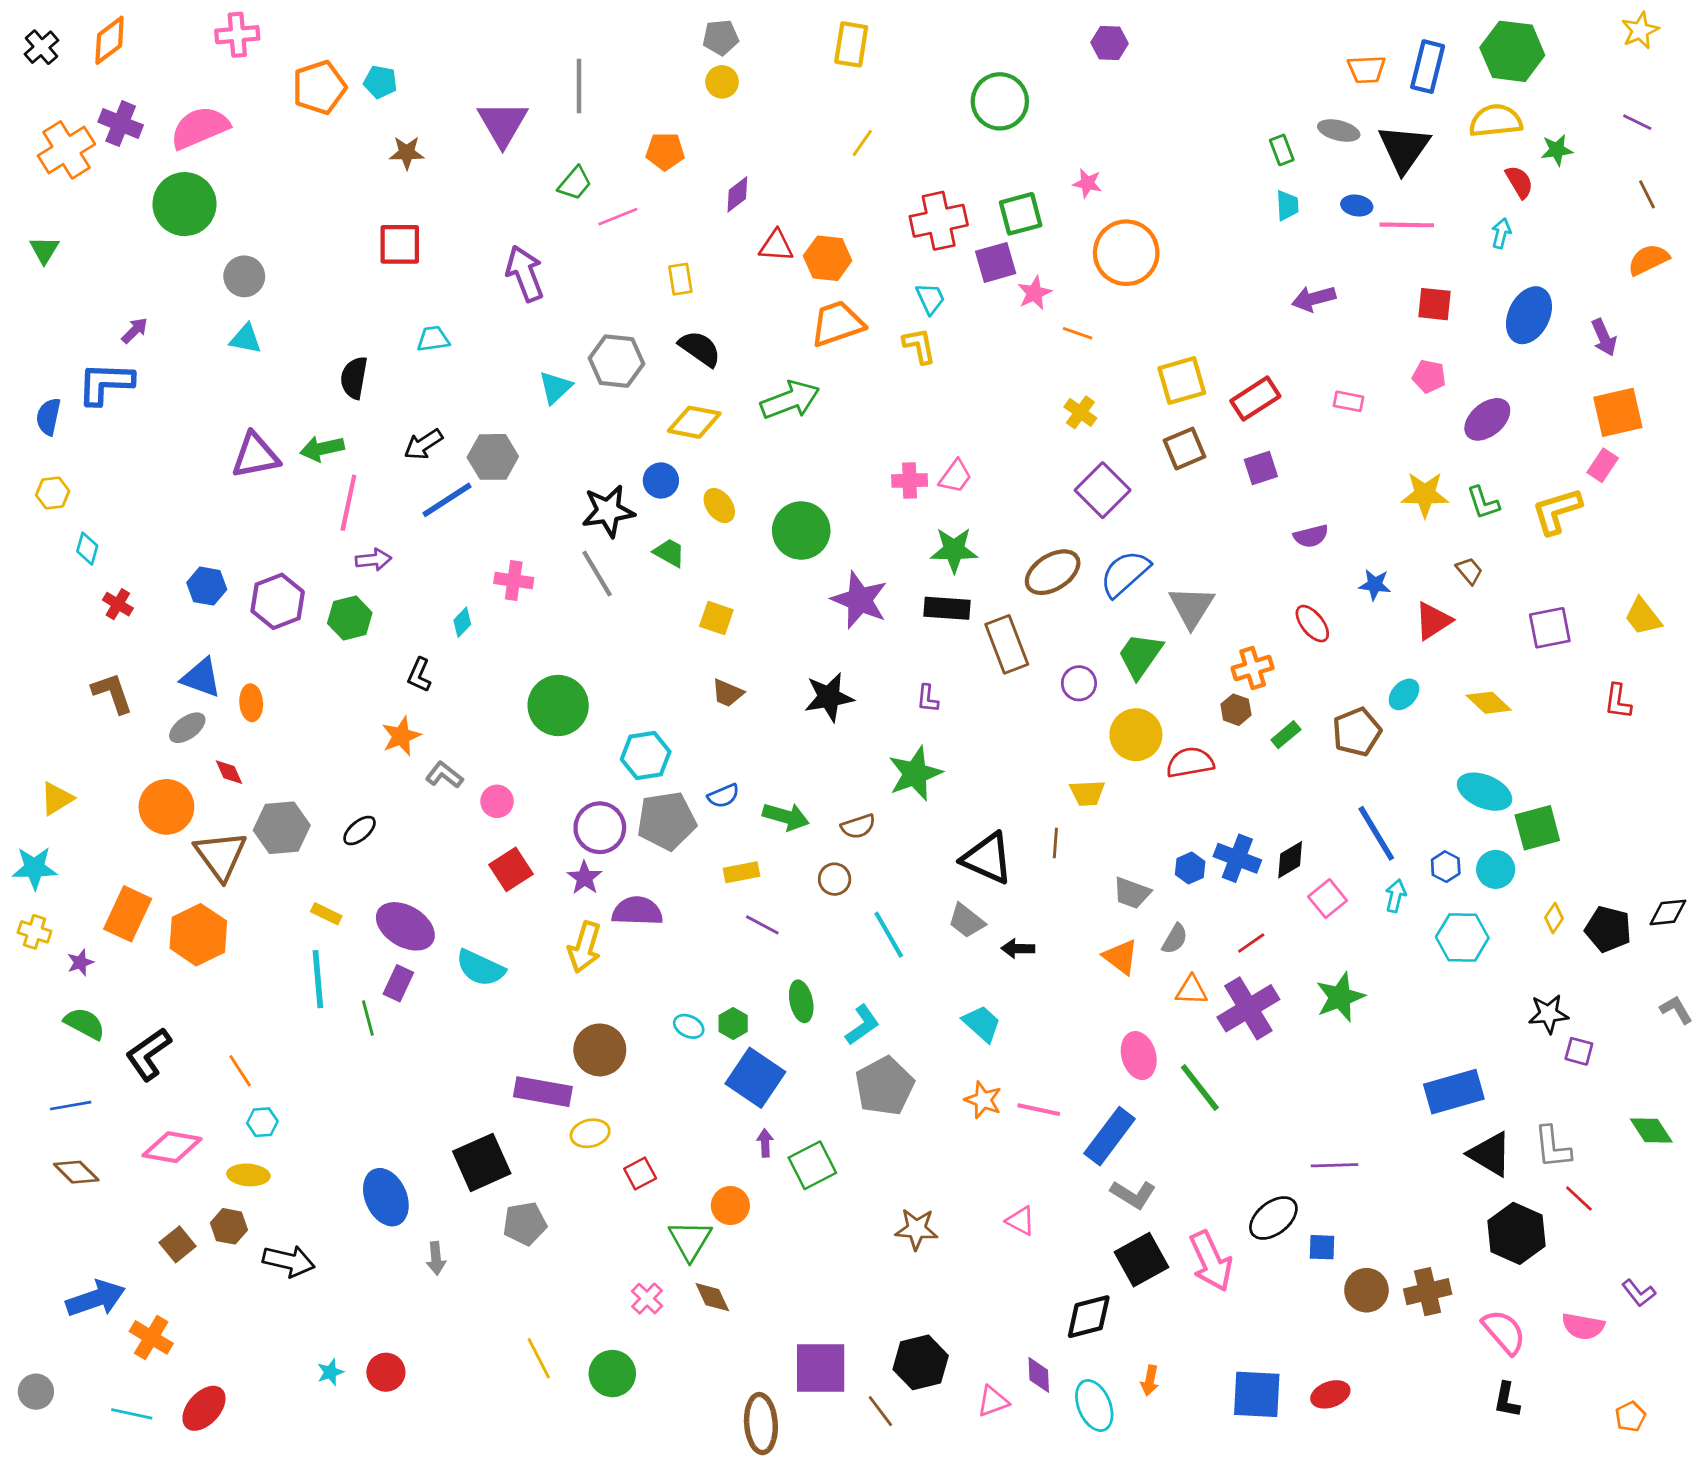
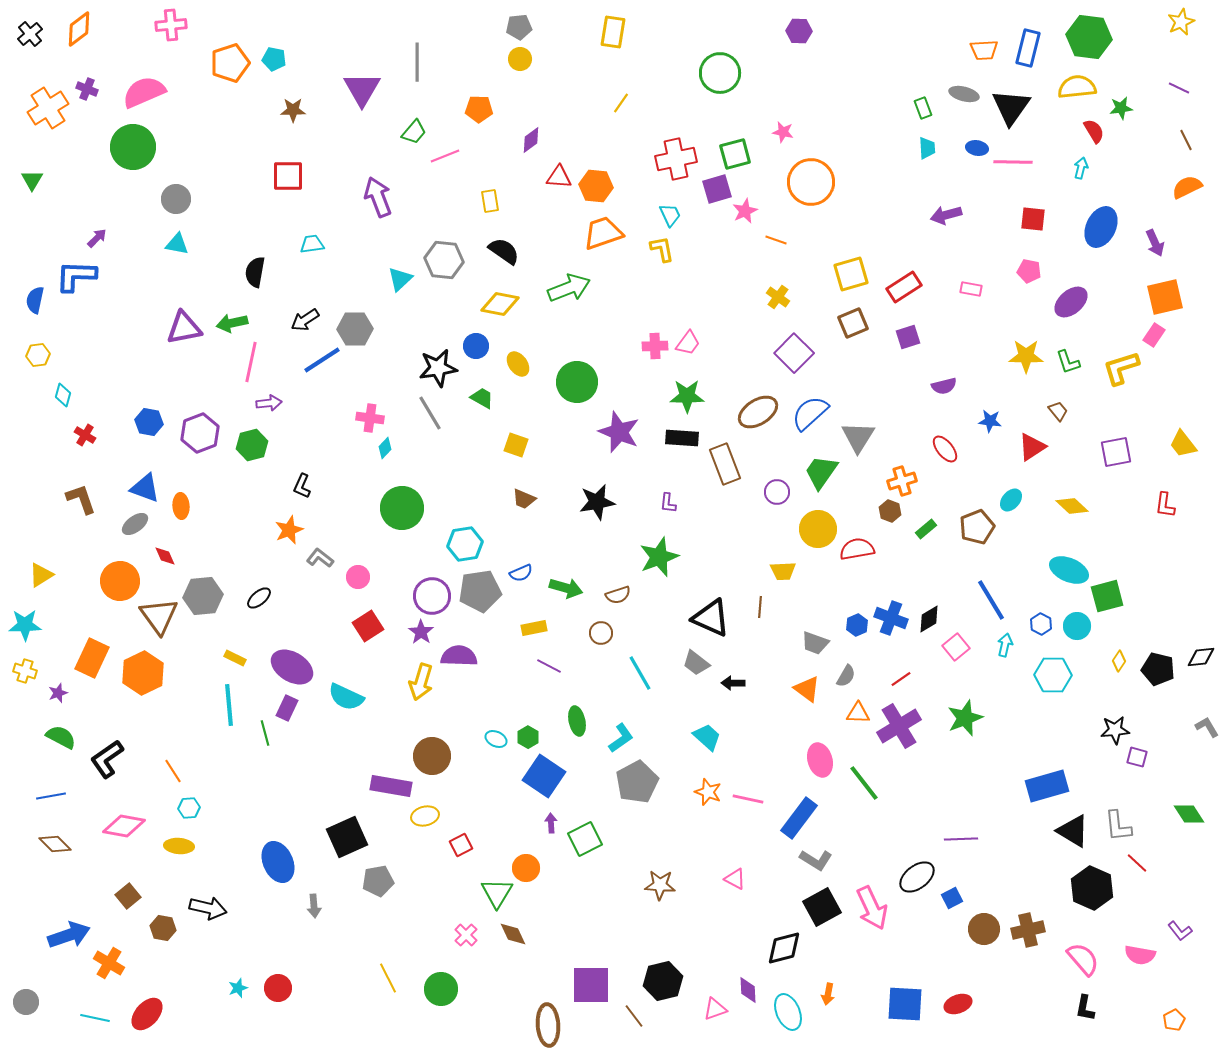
purple cross: (121, 124) -> (87, 89), size x0.7
cyan diamond: (462, 622) -> (385, 448), moved
brown hexagon: (229, 1226) -> (163, 928), moved
blue square: (1322, 1247) -> (952, 898), turned -30

